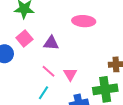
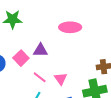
pink square: (24, 38) -> (21, 58), moved

